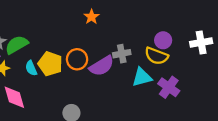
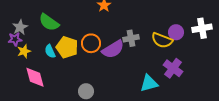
purple circle: (163, 40) -> (176, 32), moved
green semicircle: (17, 45) -> (49, 22), moved, turned -115
cyan triangle: (142, 77) -> (149, 83), moved

